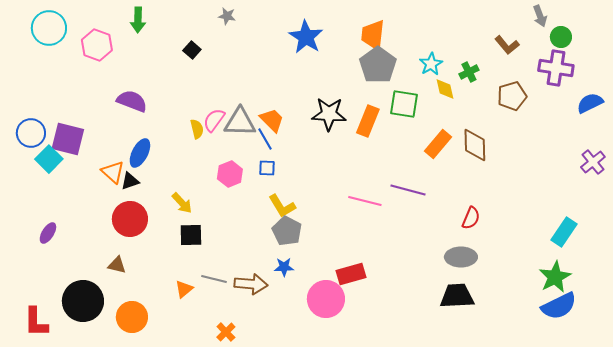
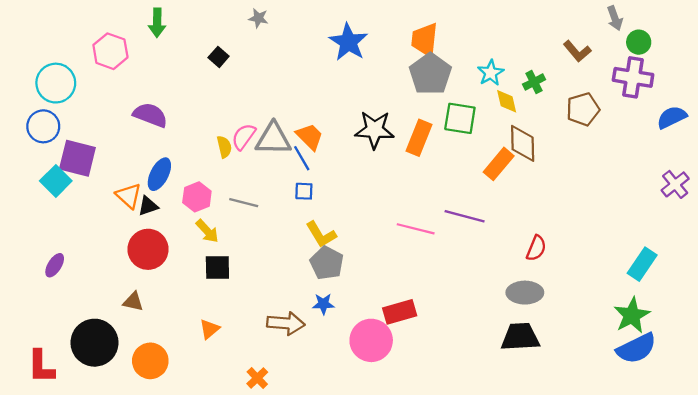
cyan circle: (49, 28) -> (56, 83), moved
blue circle: (31, 133) -> (43, 126), moved
brown diamond: (475, 145) -> (523, 143), moved
pink hexagon: (230, 174) -> (197, 197), moved
gray line: (214, 279) -> (244, 203), moved

